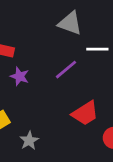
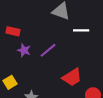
purple line: (66, 70) -> (48, 50), moved

